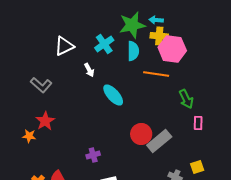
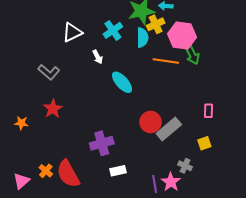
yellow cross: (159, 36) -> (156, 24), moved, turned -30
green arrow: (186, 99) -> (192, 55), moved
orange star: (29, 136) -> (21, 123), moved
purple cross: (93, 155) -> (102, 143), size x1.6
yellow square: (197, 167) -> (204, 143), moved

